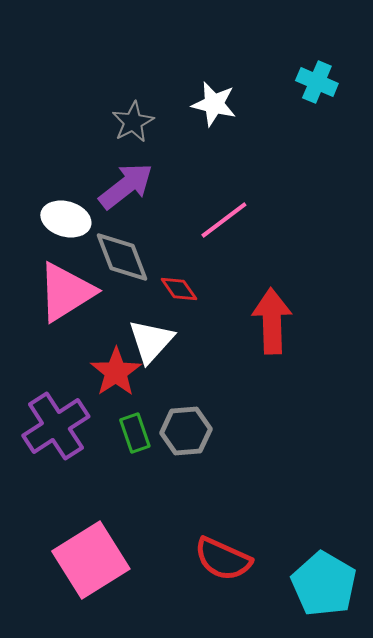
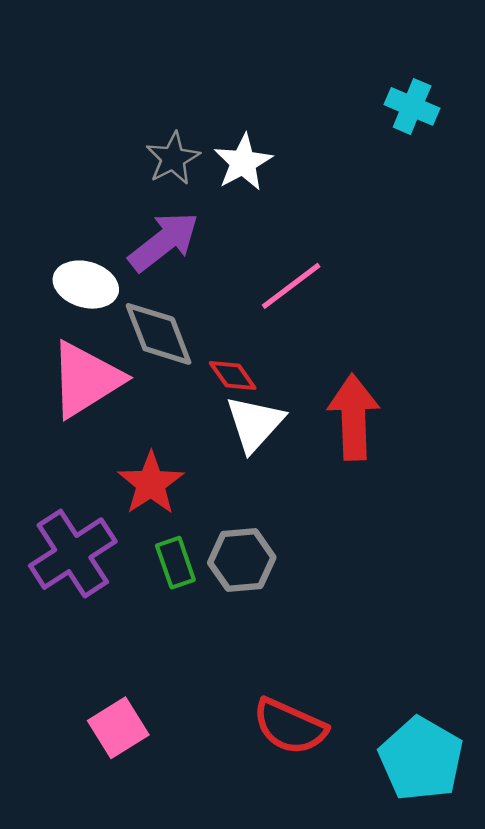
white star: (214, 104) -> (243, 162), moved, turned 30
white triangle: (151, 341) -> (255, 424), moved
pink square: (91, 560) -> (118, 728), size x0.6

